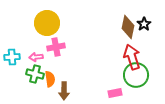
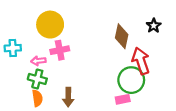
brown diamond: (128, 27) -> (122, 36), moved
cyan cross: (12, 57) -> (13, 48), moved
green circle: (136, 75) -> (131, 80), moved
orange semicircle: (50, 79) -> (37, 98), moved

